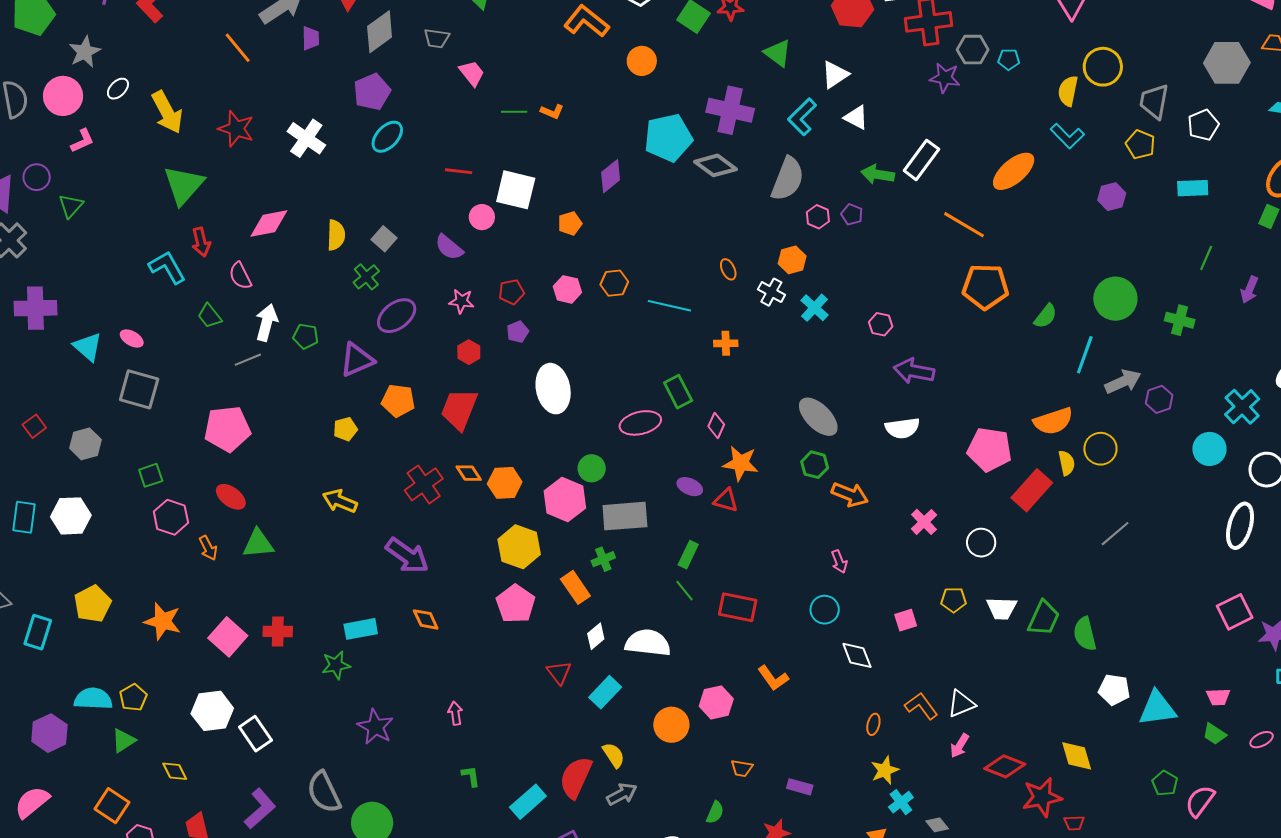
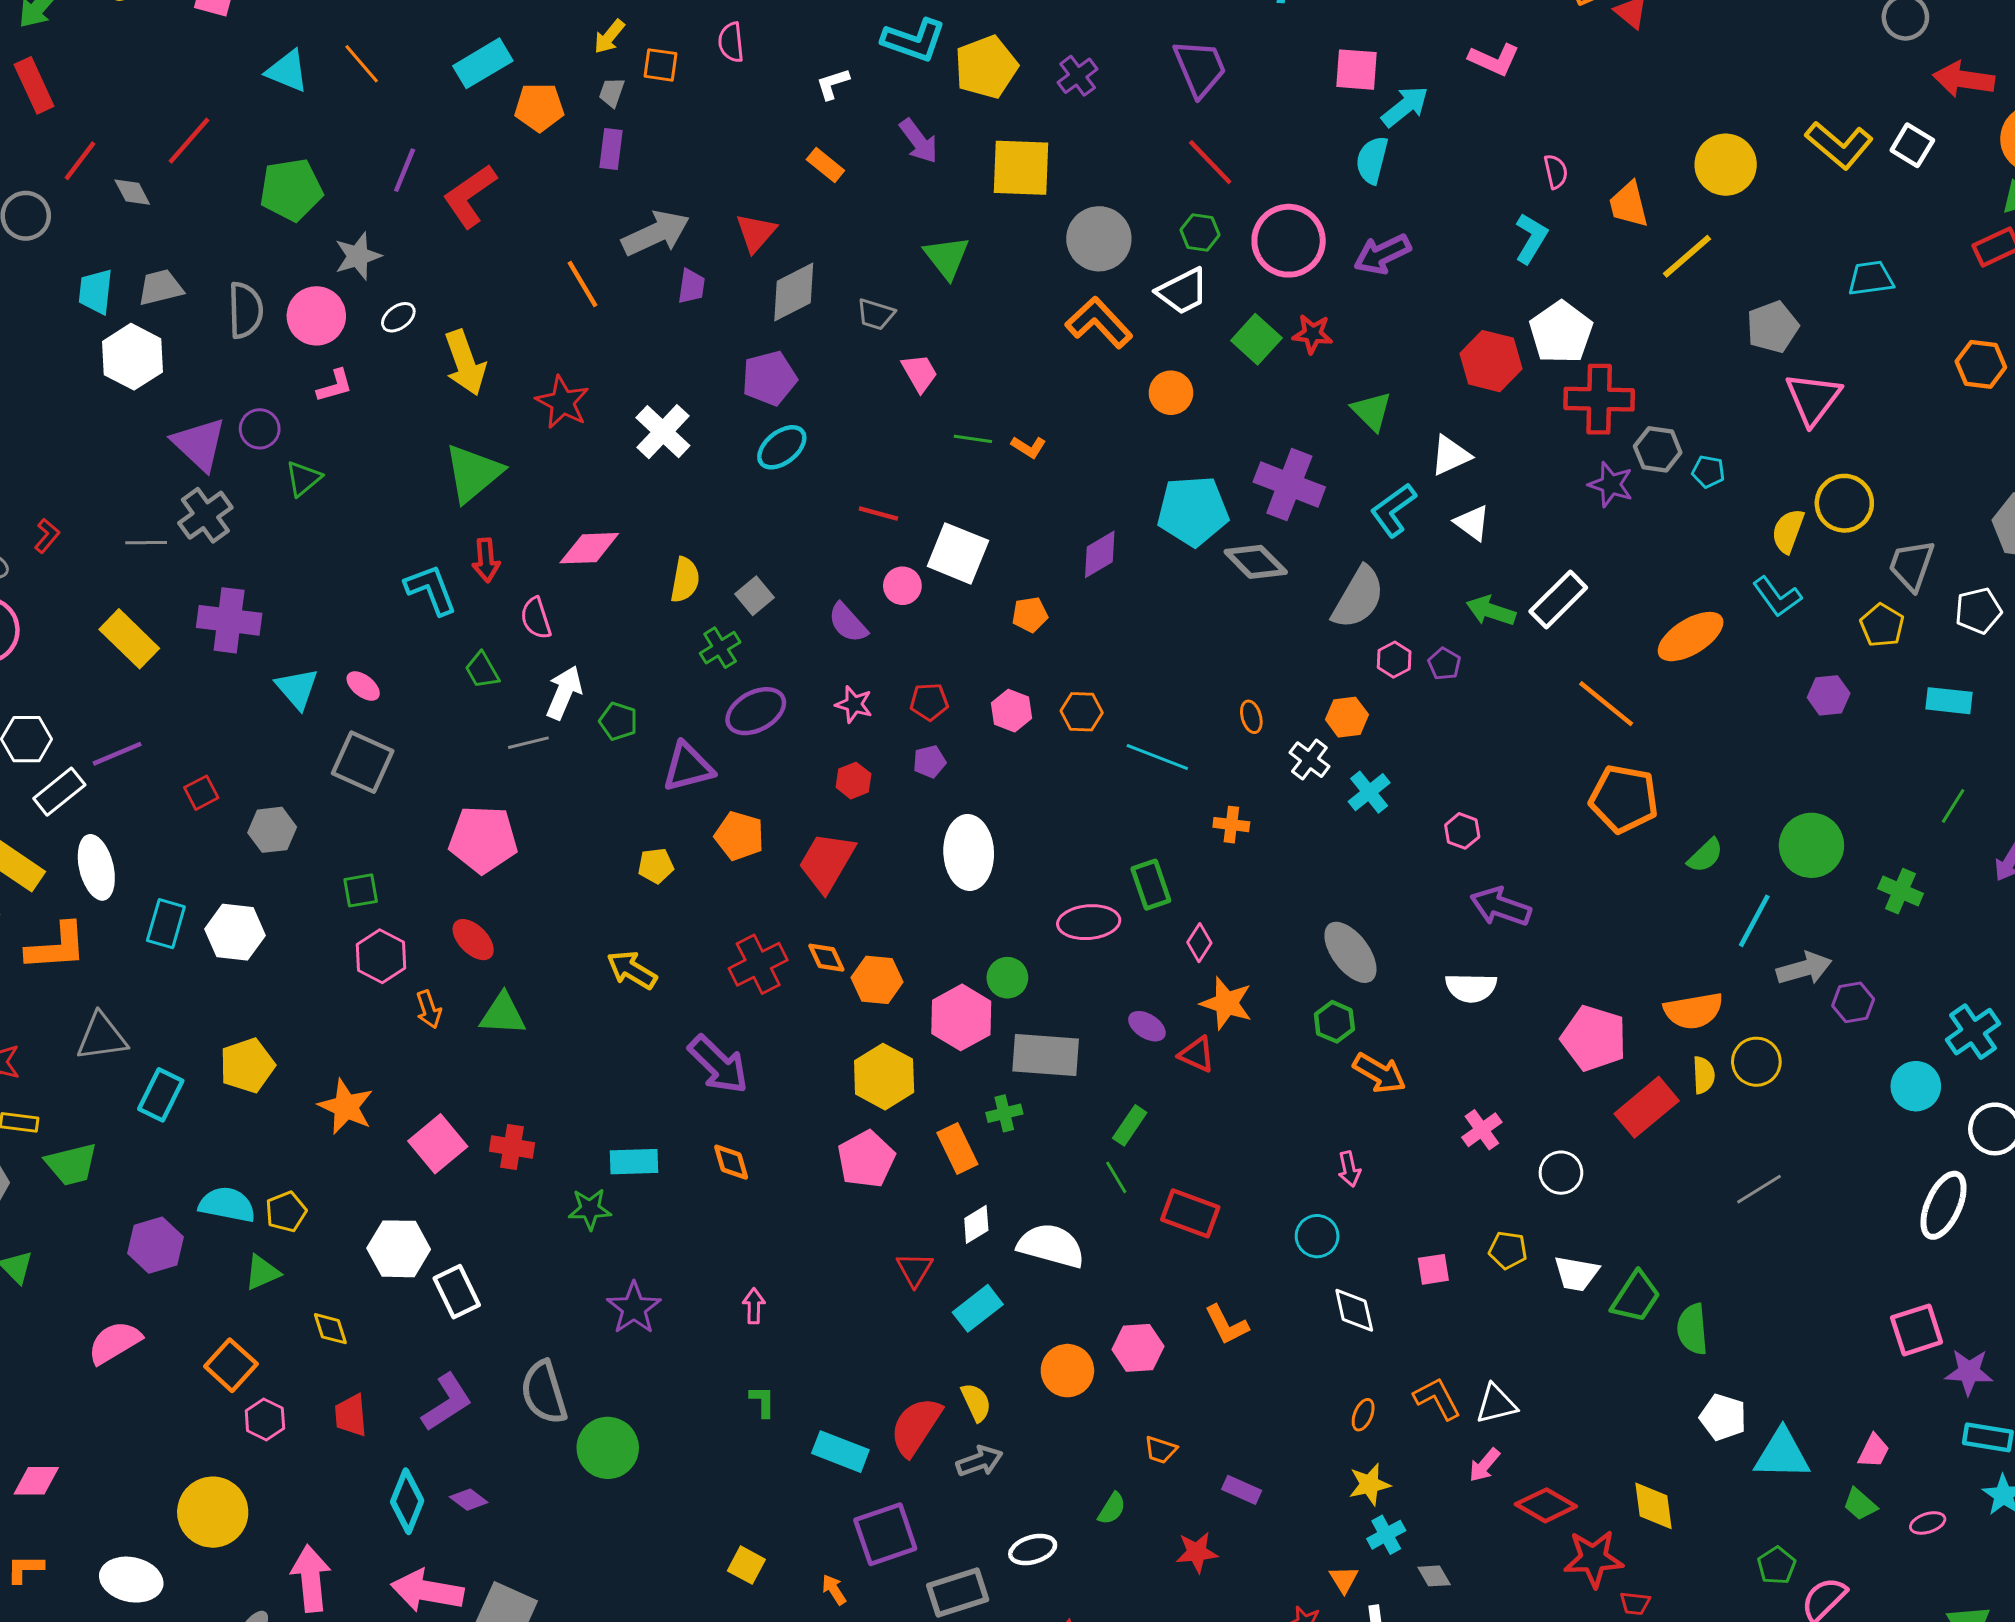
pink trapezoid: (1218, 697) -> (1874, 1451), turned -70
cyan rectangle: (528, 802) -> (840, 1452), turned 54

